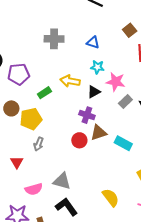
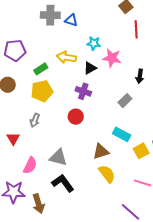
blue triangle: (93, 42) -> (71, 20), moved
gray rectangle: (125, 102) -> (125, 101), moved
yellow pentagon: (31, 119) -> (42, 91), moved
brown triangle: (99, 133) -> (101, 151), moved
cyan rectangle: (123, 143) -> (122, 134), moved
pink semicircle: (34, 189) -> (30, 165), turned -48

